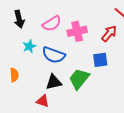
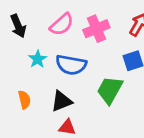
black triangle: (54, 82) -> (62, 101), moved

